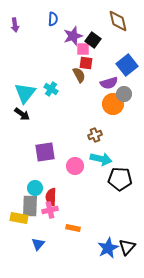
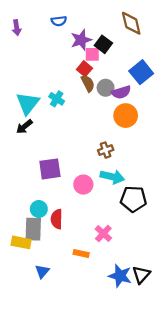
blue semicircle: (53, 19) -> (59, 21), turned 80
red square: (86, 63) -> (84, 69), moved, turned 32
gray circle: (124, 94) -> (106, 88), moved
black arrow: (22, 114) -> (24, 127), turned 105
pink cross: (50, 210) -> (103, 233), moved, turned -35
blue star: (108, 248) -> (120, 276), turned -30

